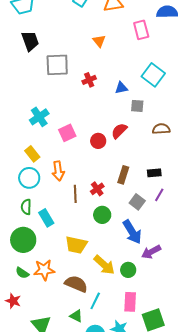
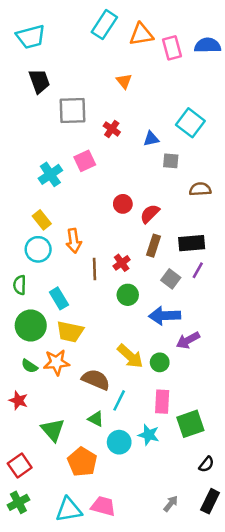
pink rectangle: (141, 30) -> (172, 48), moved
red cross: (89, 80) -> (112, 129), turned -32
red semicircle: (119, 131) -> (150, 214), moved
pink square: (67, 133) -> (85, 161), moved
black rectangle: (154, 173) -> (192, 243), size x1.5
green semicircle: (26, 207) -> (20, 285), moved
blue arrow: (132, 232) -> (165, 316), turned 120
yellow trapezoid: (76, 245) -> (70, 332), moved

